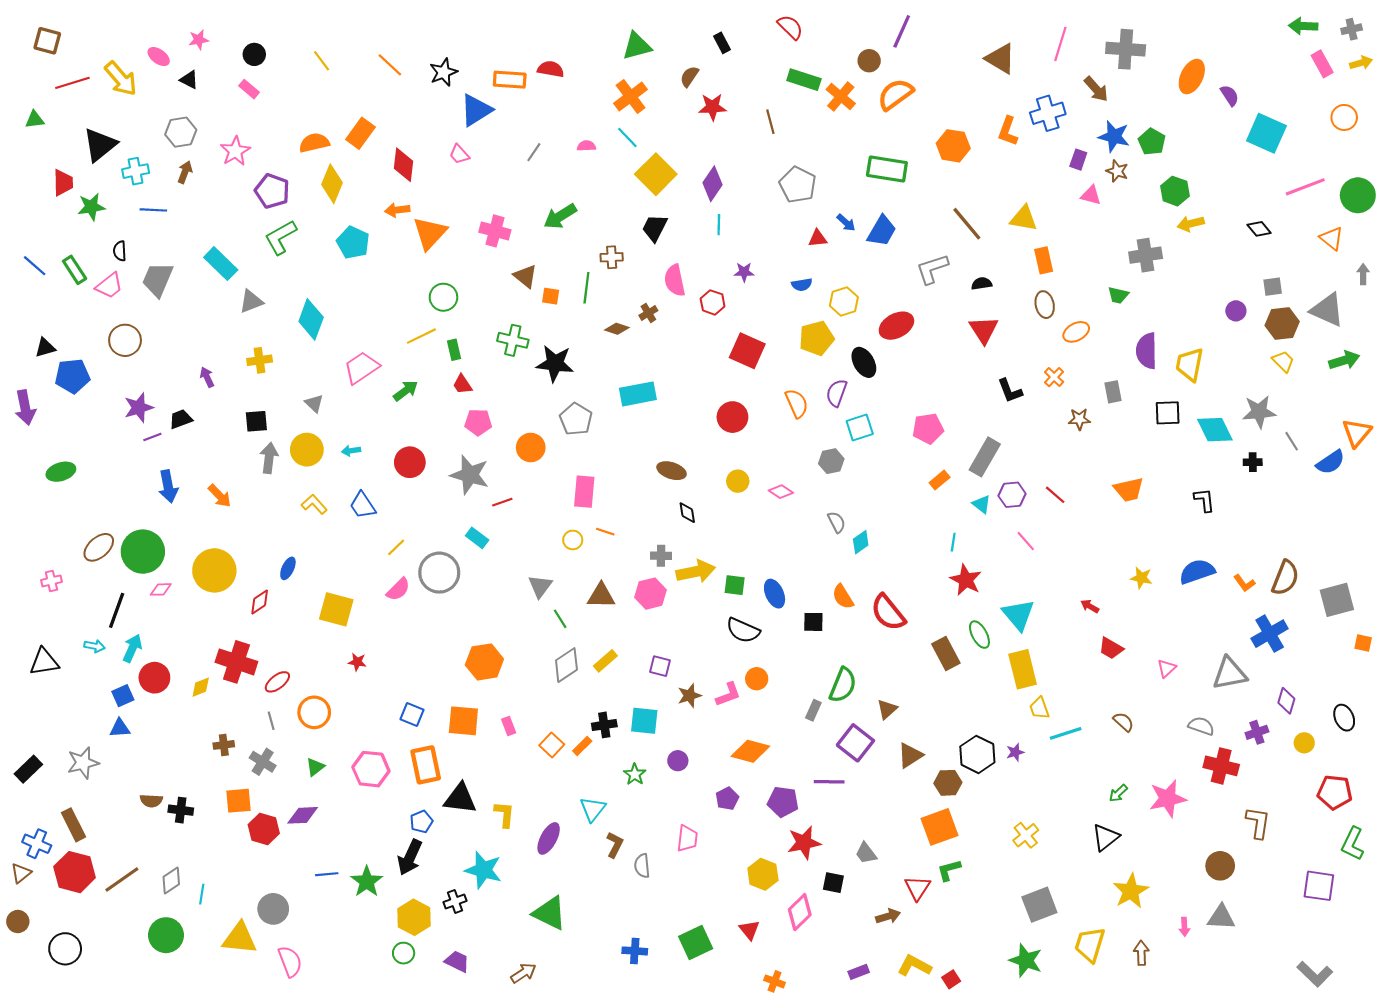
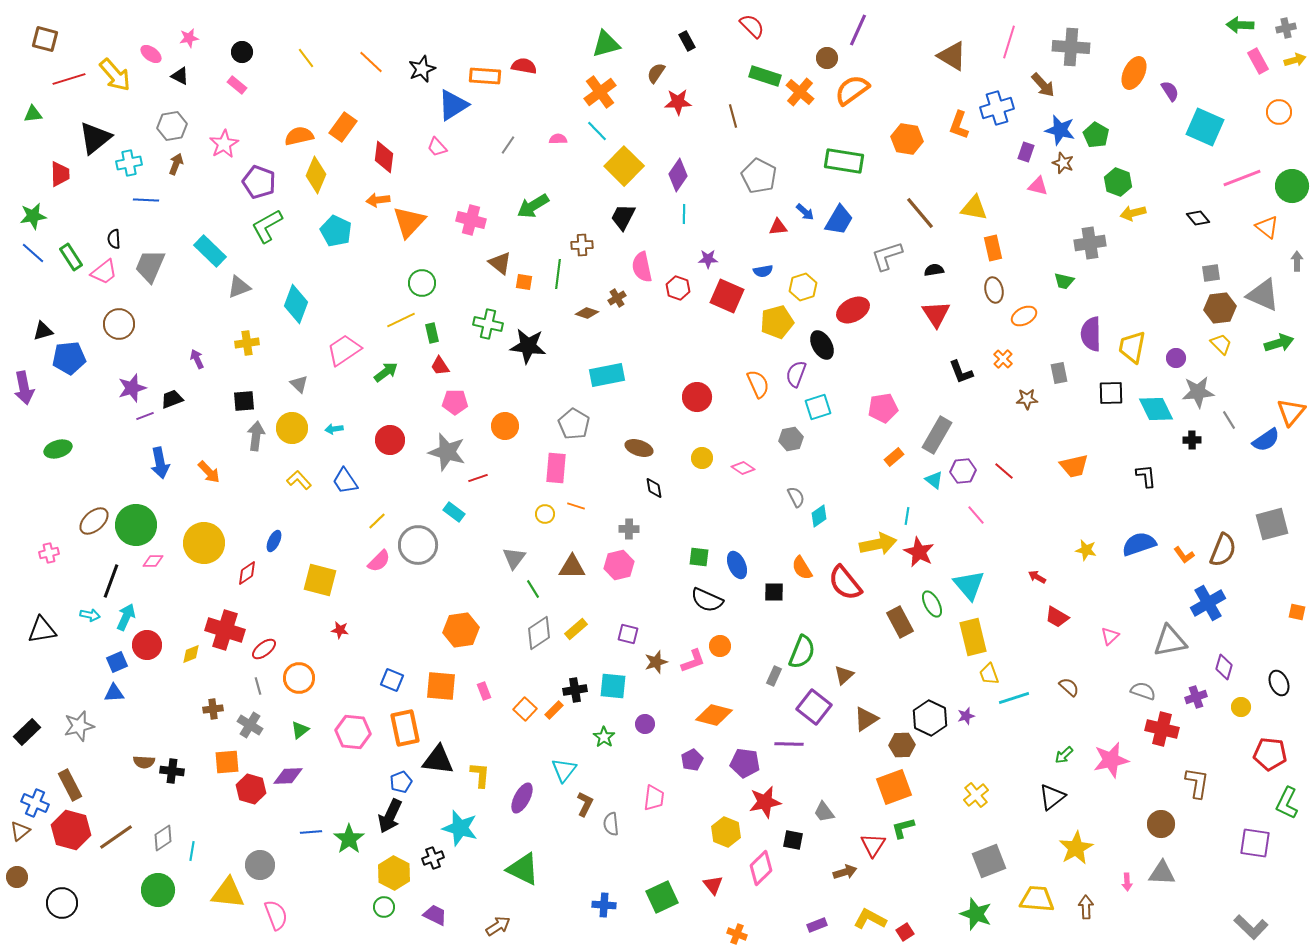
green star: (91, 207) -> (33, 216), moved
purple circle: (1236, 311) -> (1176, 358), moved
red square: (747, 351) -> (727, 296), moved
gray pentagon: (576, 419) -> (574, 424), moved
yellow arrow: (696, 572) -> (878, 544), moved
gray square: (1337, 600) -> (1272, 524), moved
yellow trapezoid: (1090, 945) -> (1037, 899), turned 78

